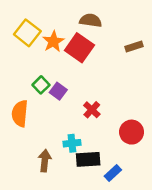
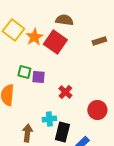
green square: (41, 85) -> (24, 72), turned -32
purple square: (58, 91) -> (38, 77), turned -32
black rectangle: (88, 159) -> (62, 132), turned -72

